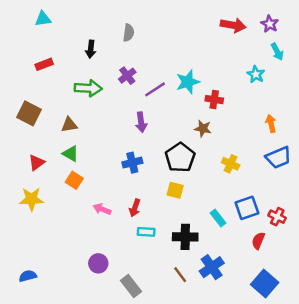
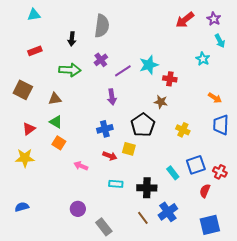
red arrow: (233, 25) -> (185, 20), turned 132
gray semicircle: (129, 33) -> (102, 26), size x1.6
orange arrow: (271, 123) -> (215, 98), turned 136
blue trapezoid: (278, 158) -> (221, 125), turned 115
yellow square: (175, 190) -> (129, 149), moved
red arrow: (135, 208) -> (110, 156), moved, turned -88
blue semicircle: (28, 276) -> (22, 207), moved
blue square: (265, 284) -> (210, 225), turned 35

